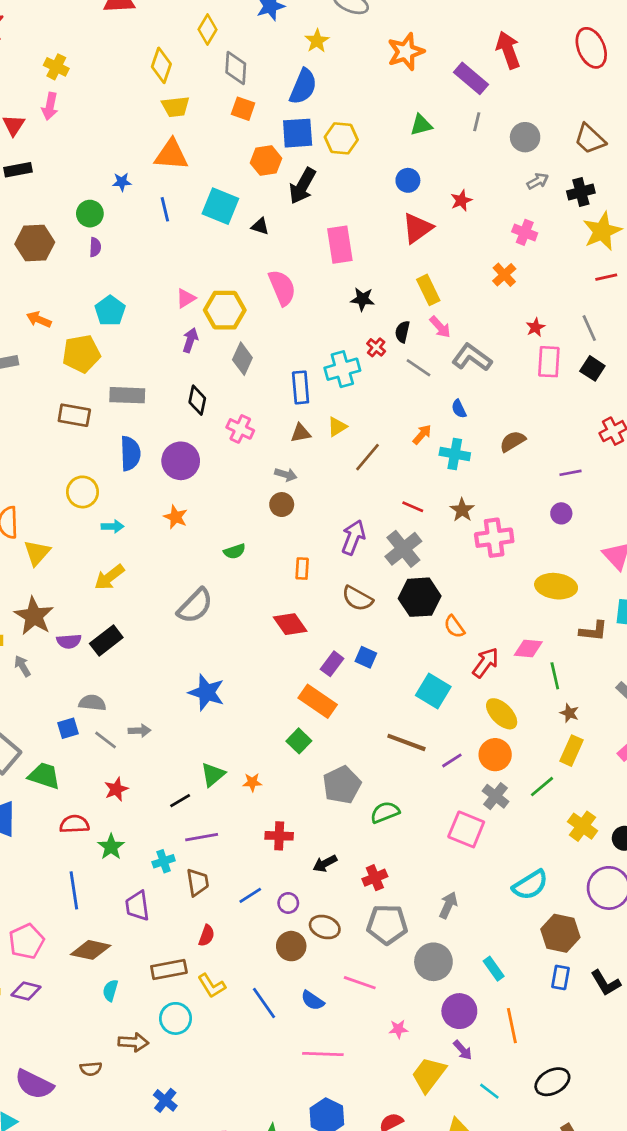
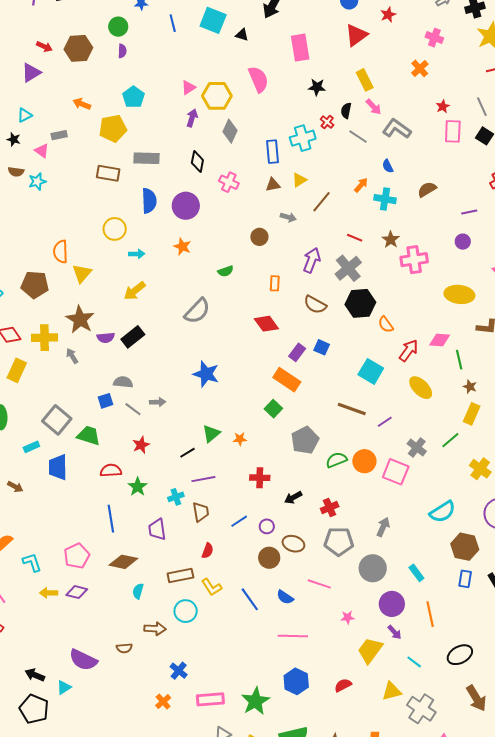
gray arrow: (286, 475) -> (288, 217), moved
orange circle: (495, 755) -> (364, 461), moved

